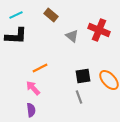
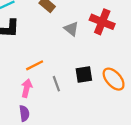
pink arrow: (33, 88) -> (27, 88), turned 56
gray line: (79, 97) -> (56, 84), moved

